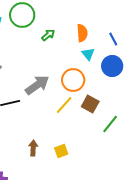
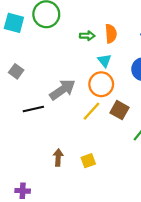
green arrow: (48, 35) -> (87, 36), moved, turned 40
cyan triangle: (88, 54) -> (104, 61), moved

